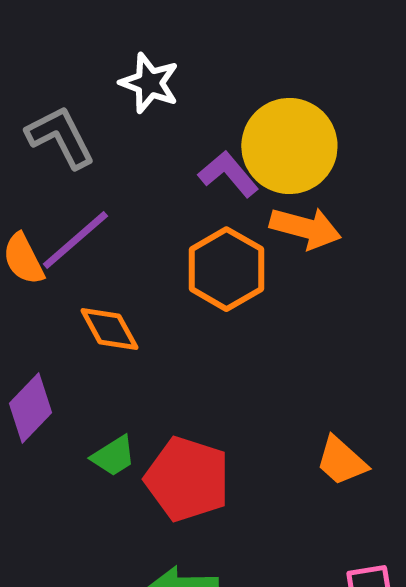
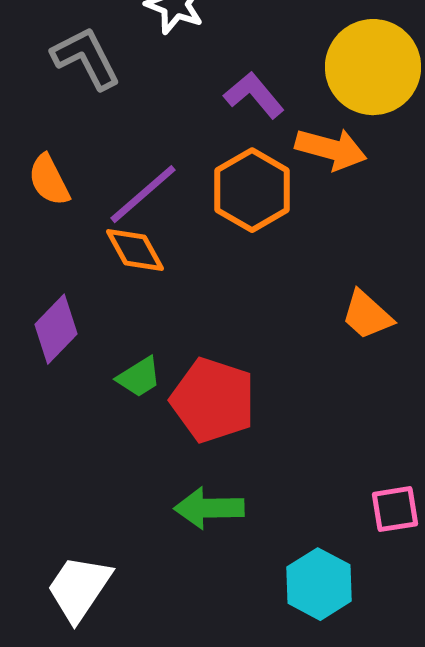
yellow circle: (289, 146) -> (373, 67), moved
purple line: (75, 240) -> (143, 194), moved
orange trapezoid: (341, 461) -> (367, 315), moved

